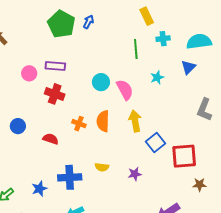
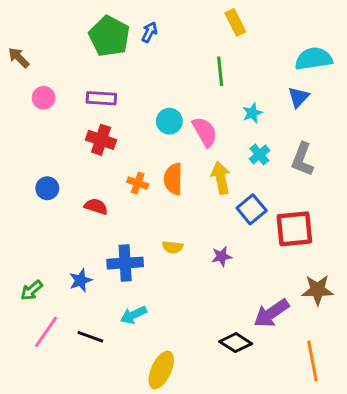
cyan cross: (163, 39) -> (259, 155), moved, turned -32
pink circle: (29, 73) -> (44, 98), moved
gray L-shape: (204, 110) -> (302, 159), moved
brown star: (200, 185) -> (318, 290), moved, size x1.5

